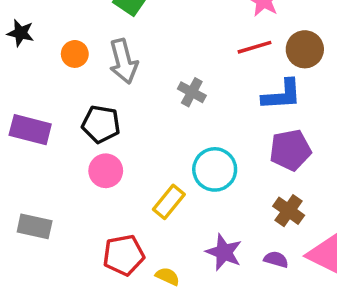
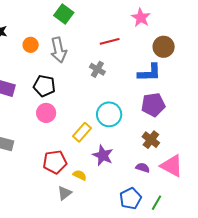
red line: (255, 47) -> (110, 41), moved
purple star: (224, 252) -> (103, 155), moved

